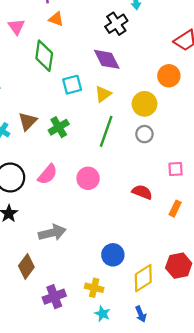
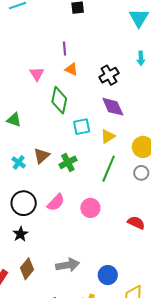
black cross: (116, 24) -> (109, 75), moved
gray arrow: (52, 233) -> (68, 265), moved
brown diamond: (26, 266) -> (27, 269), moved

